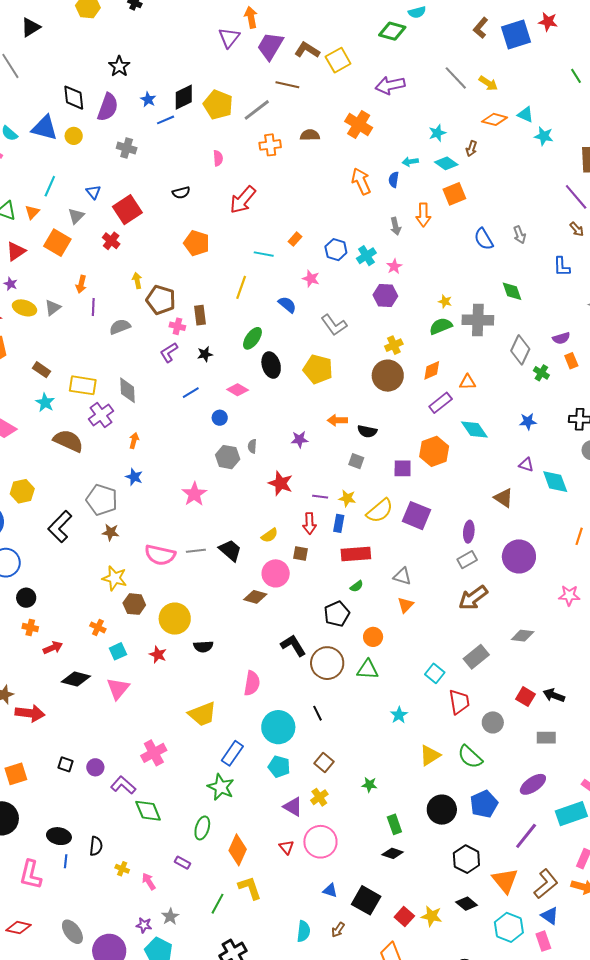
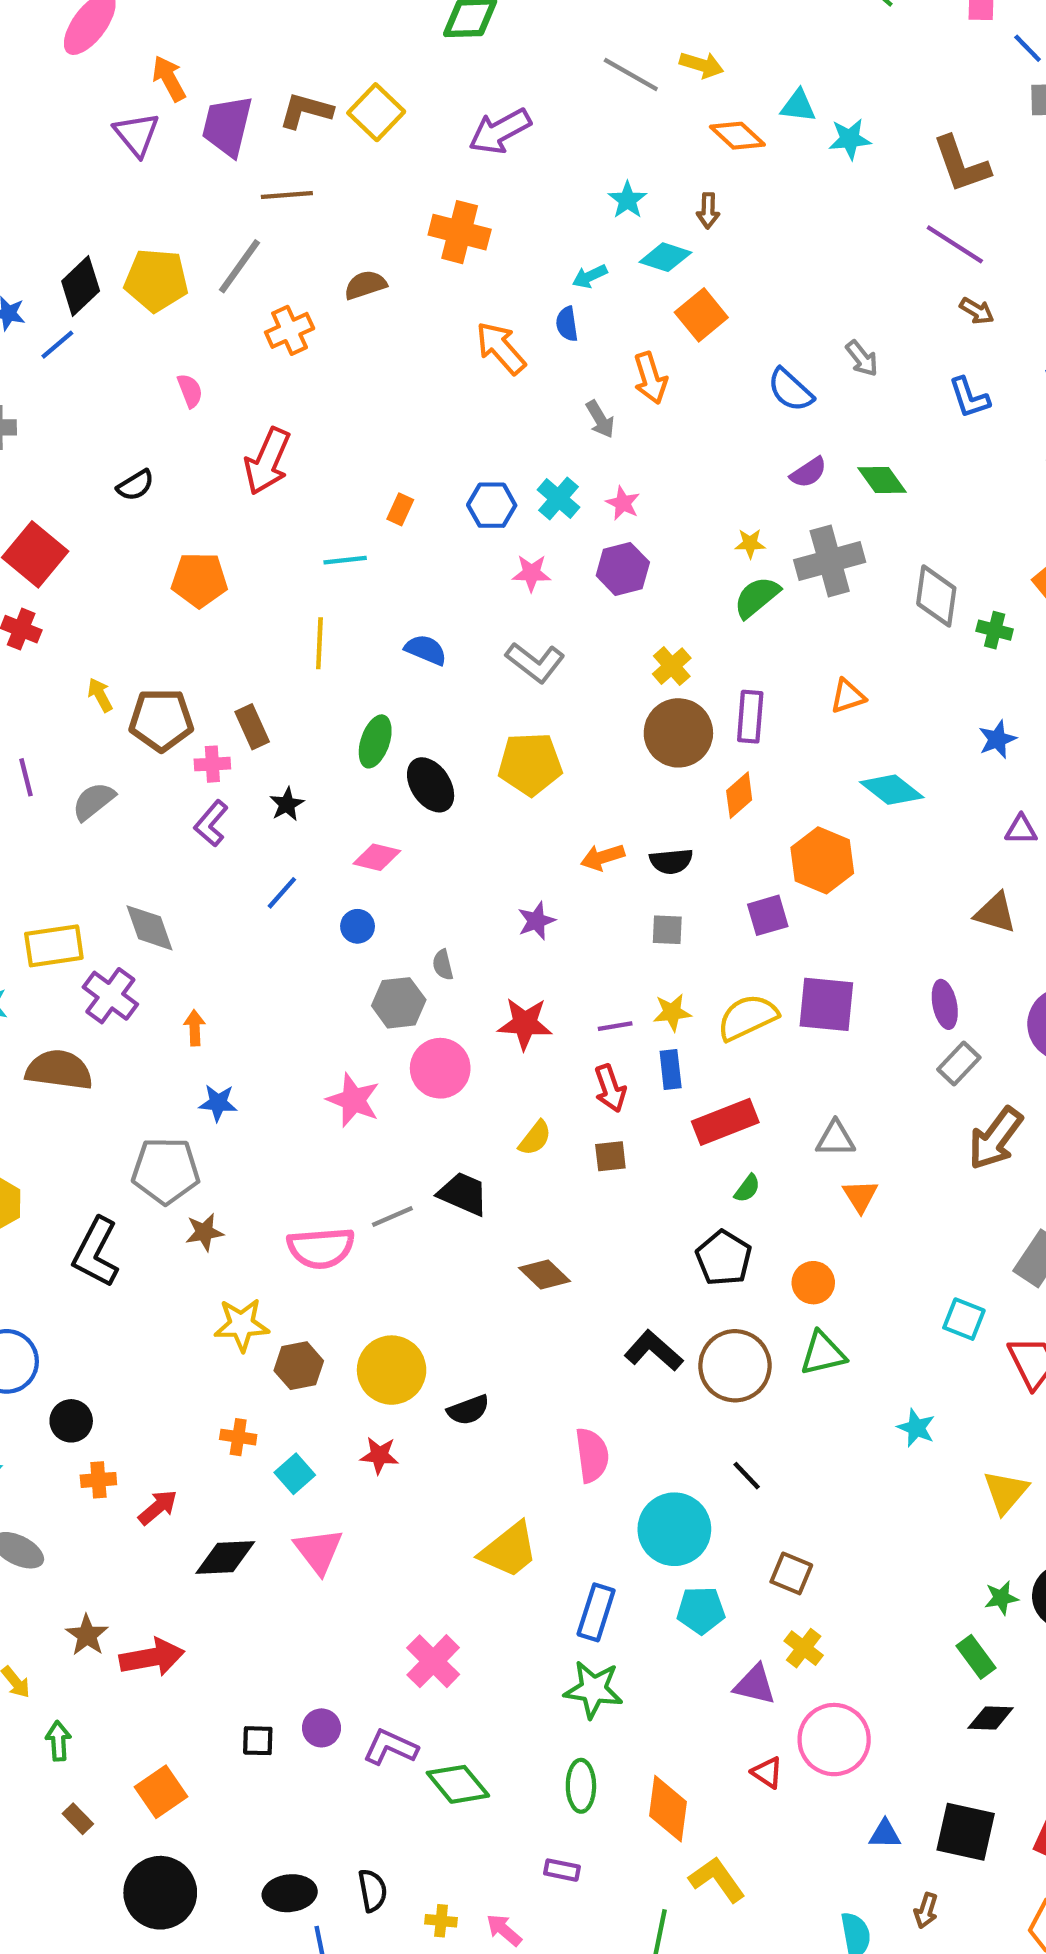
orange diamond: (495, 119) -> (737, 136), turned 45
pink star: (311, 279) -> (531, 573), moved
purple semicircle: (561, 338) -> (808, 472), moved
orange diamond: (432, 370) -> (739, 795), moved
purple rectangle: (441, 403) -> (750, 717), moved, turned -30
yellow semicircle: (380, 511) -> (747, 1017), turned -148
pink circle: (276, 573) -> (440, 1068), moved
brown diamond: (255, 597) -> (545, 1275), turned 45
green star: (369, 785) -> (1001, 1598), moved

